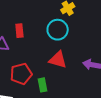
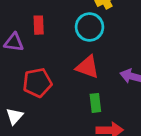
green rectangle: (43, 85) -> (95, 103), moved

